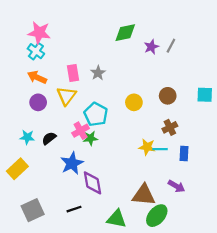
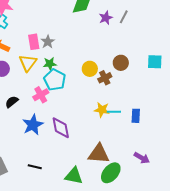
gray star: (98, 73) -> (48, 42), moved
brown cross: (170, 127) -> (105, 78), moved
green star: (90, 138) -> (50, 64), moved
purple diamond: (93, 183) -> (61, 128), moved
purple arrow: (176, 186) -> (142, 158), moved
black line: (74, 209) -> (35, 167), turned 32

